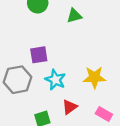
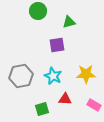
purple square: (39, 55) -> (57, 45), moved
red triangle: (70, 107) -> (65, 99), turned 40

